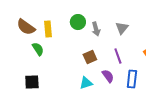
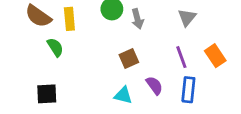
gray triangle: (122, 28) -> (187, 17), moved
purple line: (118, 56) -> (181, 57), moved
cyan triangle: (86, 83) -> (123, 95), turned 32

